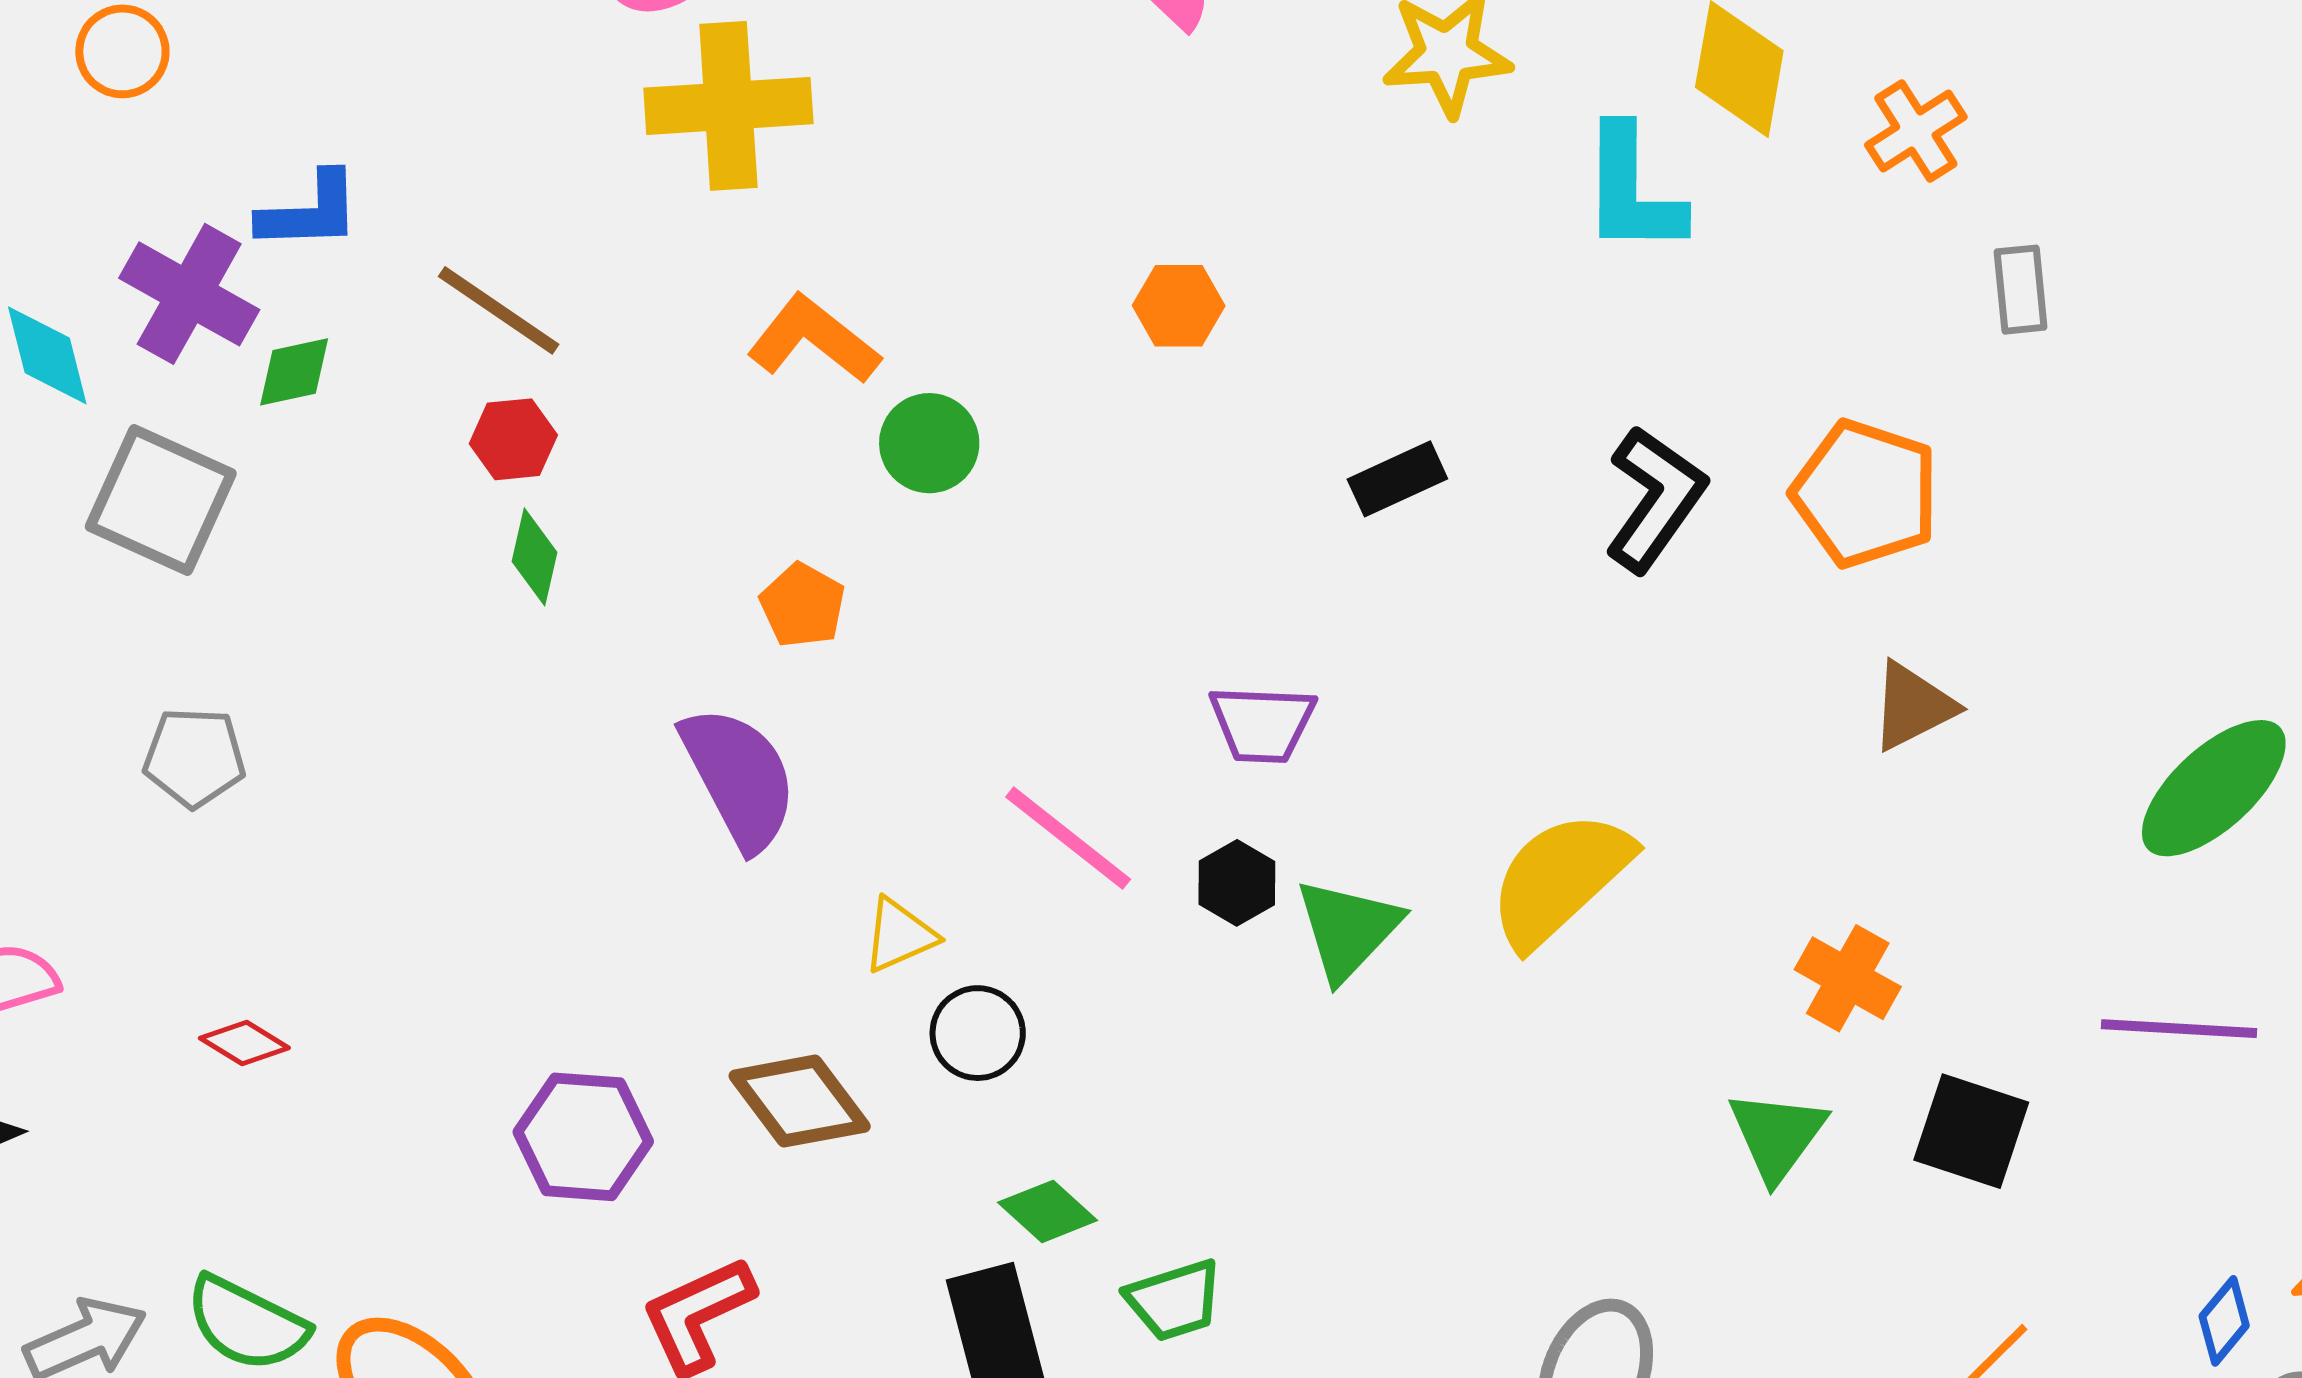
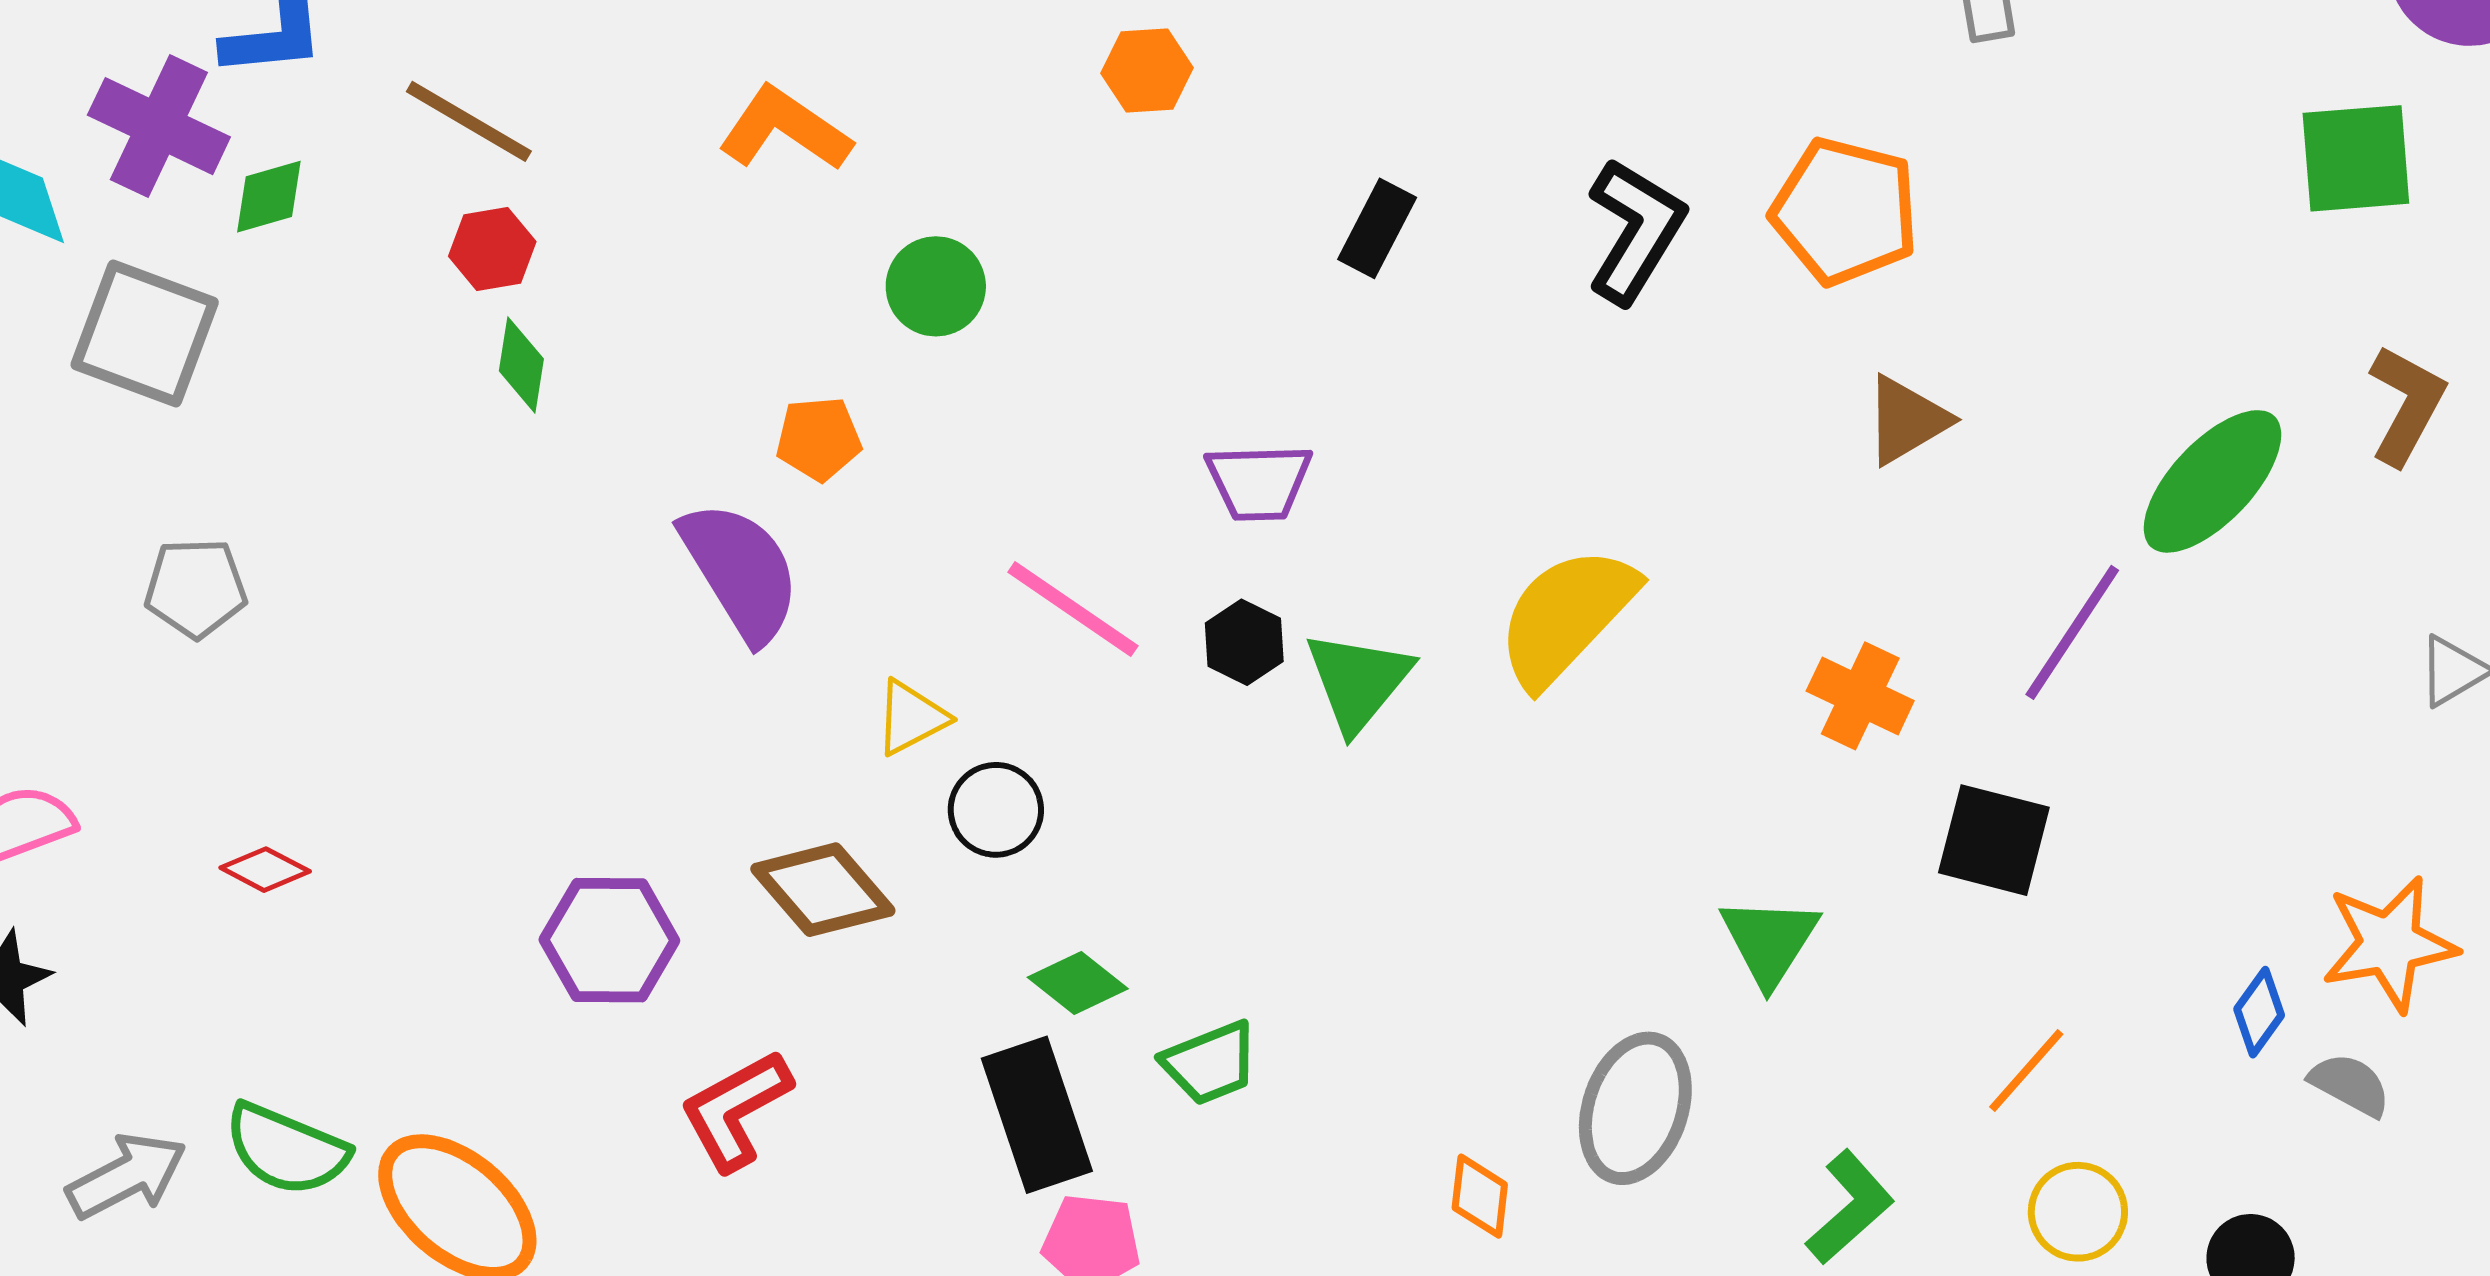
green circle: (929, 443) -> (936, 286), moved
black rectangle: (1397, 479) -> (1377, 228), turned -34
orange pentagon: (803, 605) -> (819, 439), moved, turned -30
purple line: (2179, 1029) -> (2072, 632), moved, turned -56
green triangle: (1777, 1136) -> (1769, 941), moved

